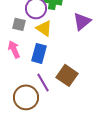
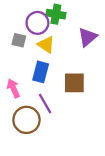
pink arrow: (14, 49) -> (13, 88), moved
brown square: (67, 75) -> (74, 83), moved, turned -35

